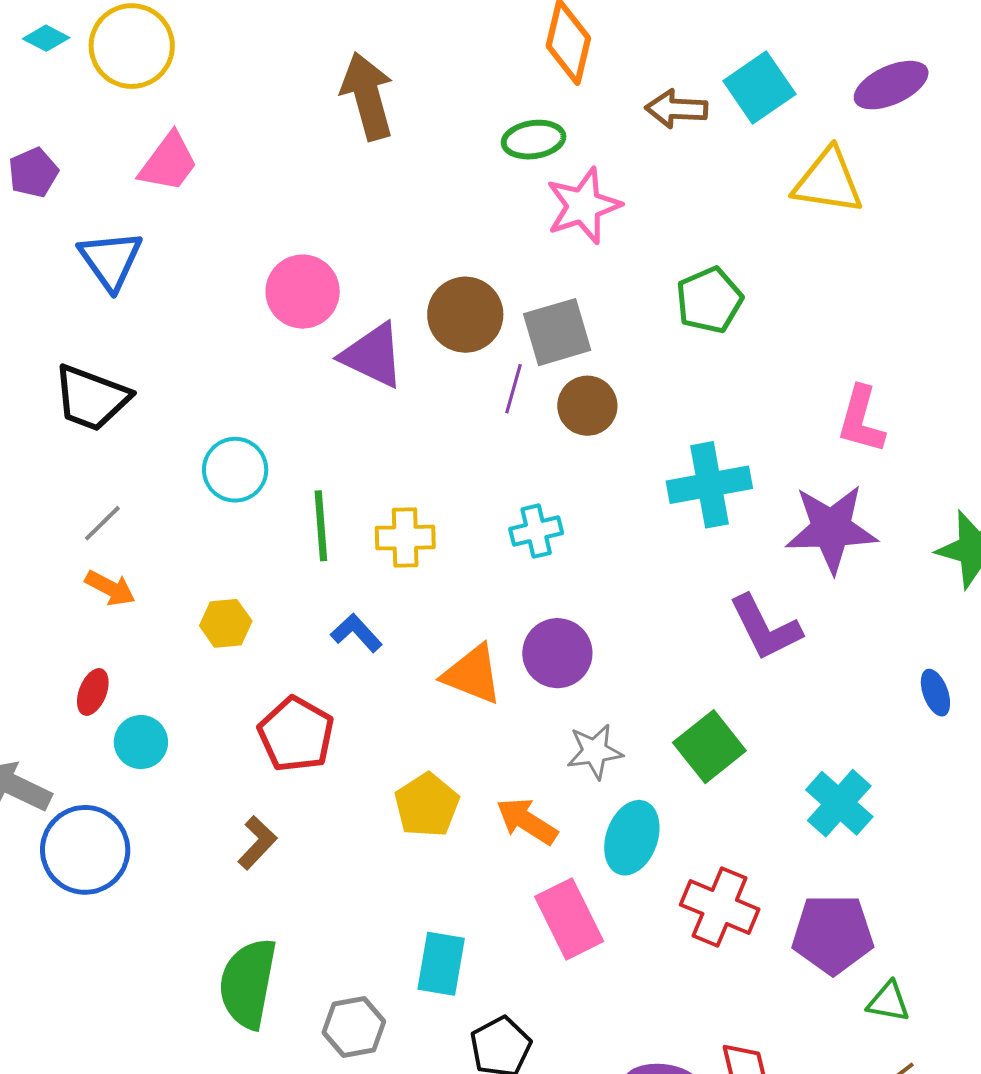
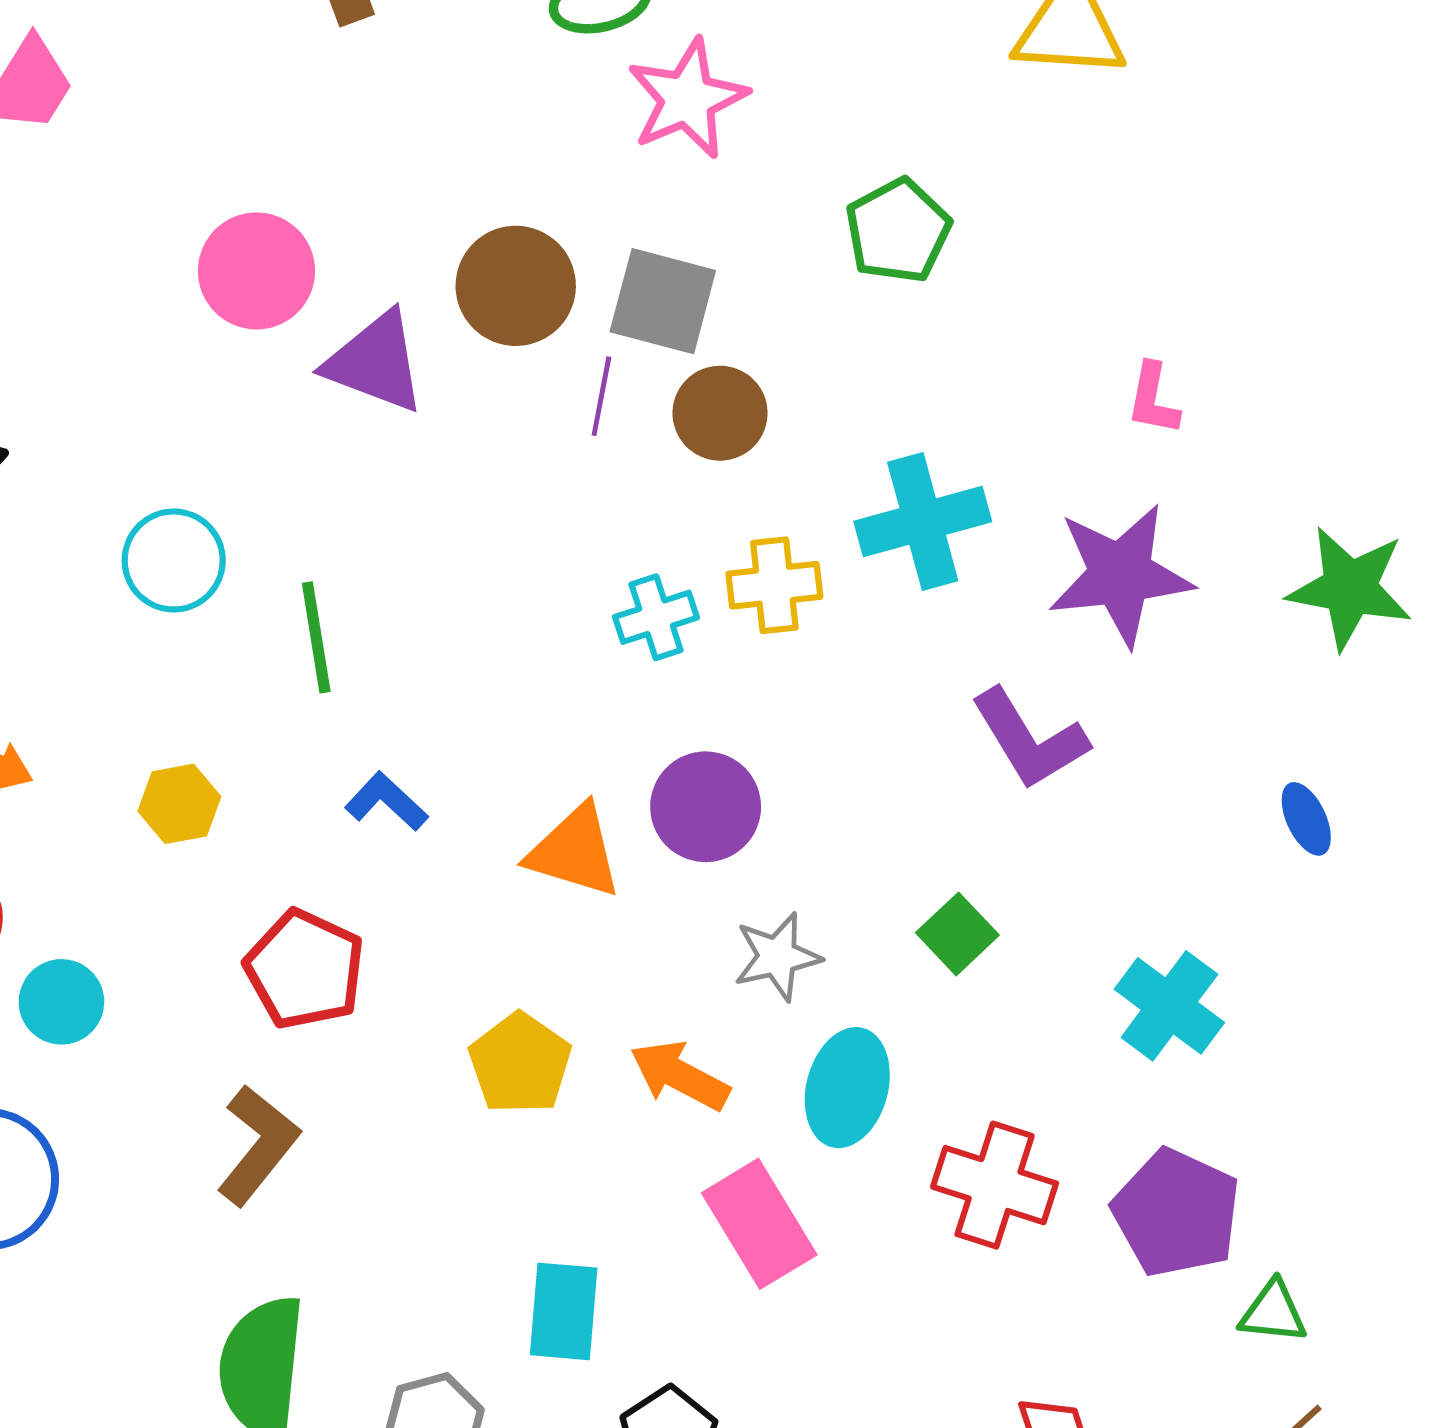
gray square: (557, 332) -> (663, 301), turned 36
pink L-shape: (861, 420) -> (1153, 399), size x0.7
yellow cross: (405, 538) -> (774, 585), moved
green square: (709, 747) -> (957, 934), size x0.7
brown L-shape: (257, 843) -> (258, 1145), size x1.4
purple pentagon: (833, 934) -> (1176, 1213), turned 30

